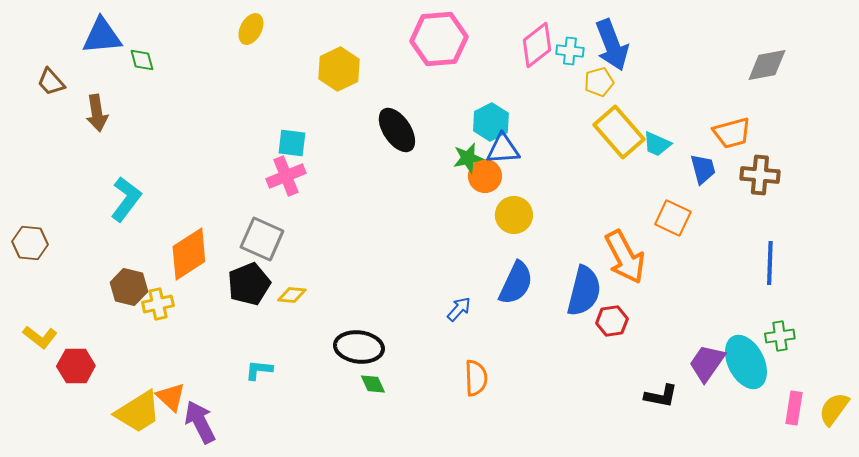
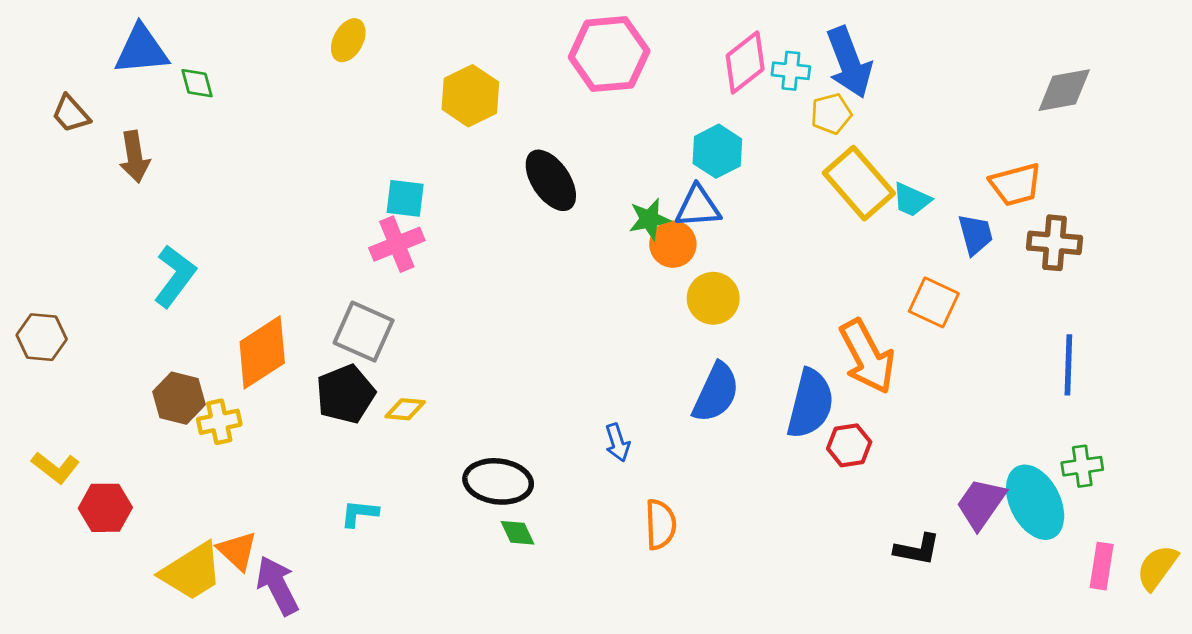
cyan hexagon: (491, 122) -> (717, 151), moved
blue arrow: (459, 309) -> (617, 443), moved, turned 120

